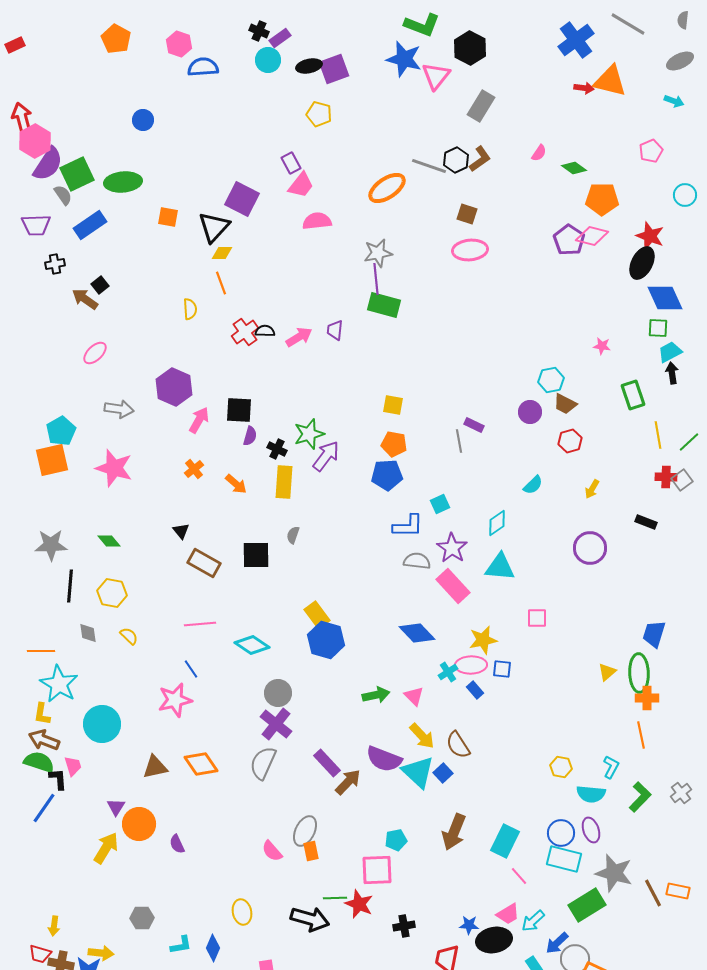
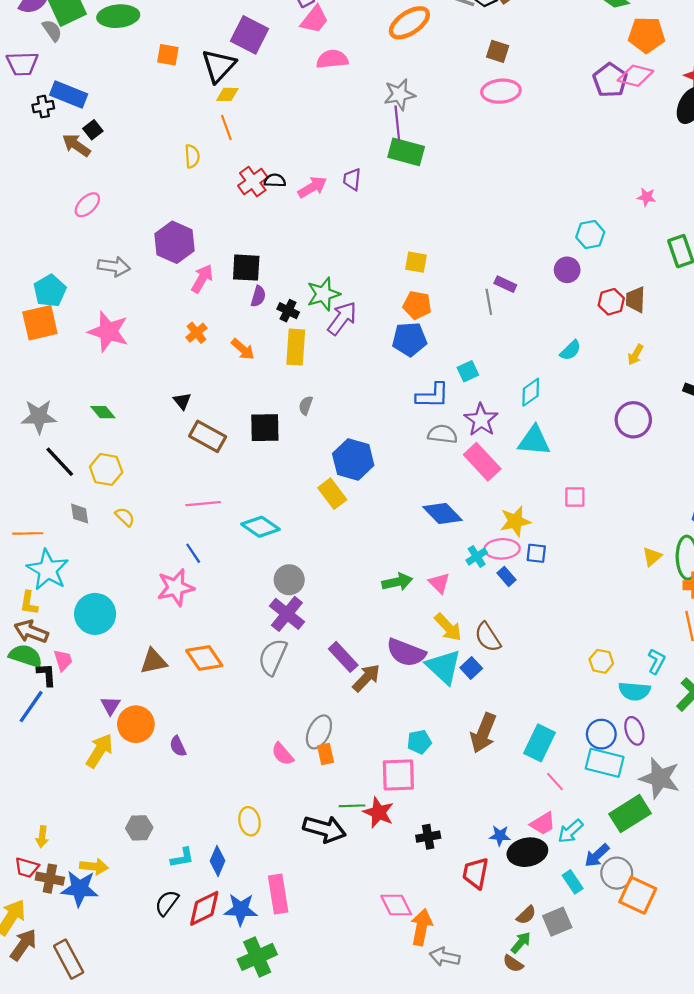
blue rectangle: (90, 225) -> (69, 94), moved, turned 56
brown trapezoid: (565, 404) -> (635, 300), moved, turned 65
black line: (70, 586) -> (60, 462), turned -48
blue hexagon: (326, 640) -> (353, 460), moved

